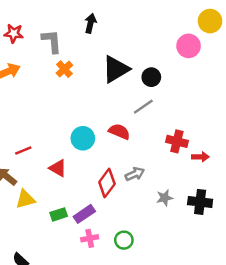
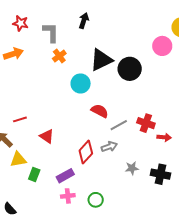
black circle: (151, 77) -> (130, 69), size x1.5
gray line: (143, 107) -> (119, 125), moved
cyan circle: (83, 138) -> (81, 83), moved
green rectangle: (59, 214) -> (34, 175), moved, turned -56

